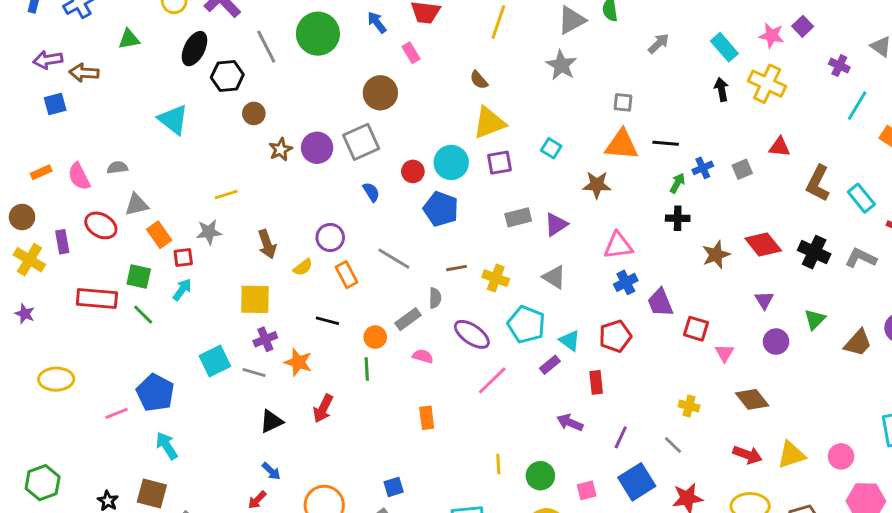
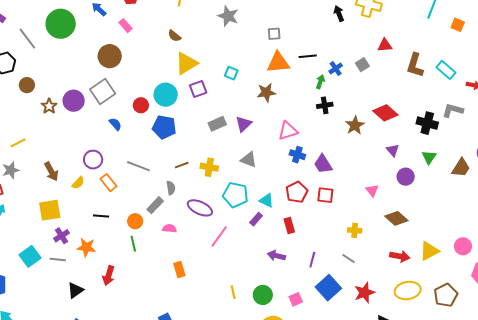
black cross: (814, 252) -> (427, 123), moved
blue cross: (626, 282) -> (297, 155), turned -35
red square: (696, 329) -> (325, 195), moved

